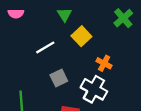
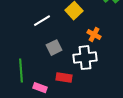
white cross: (94, 89) -> (85, 58), turned -35

